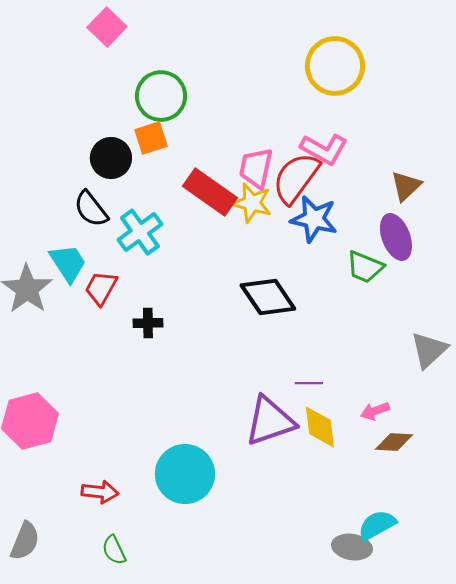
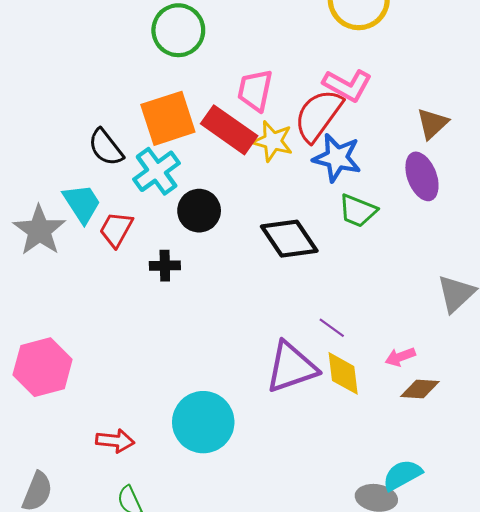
orange square: (151, 138) -> (168, 118), moved, size x1.6
black circle: (111, 158) -> (199, 211), moved
pink trapezoid: (256, 168) -> (255, 90), moved
green trapezoid: (365, 267) -> (358, 211), moved
purple line: (309, 383) -> (332, 328), turned 36

